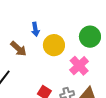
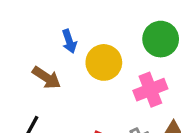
pink cross: (79, 66) -> (150, 90), turned 30

